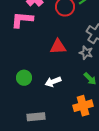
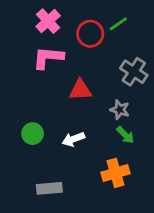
pink L-shape: (22, 20) -> (48, 58), moved
gray star: (86, 53) -> (120, 110), moved

